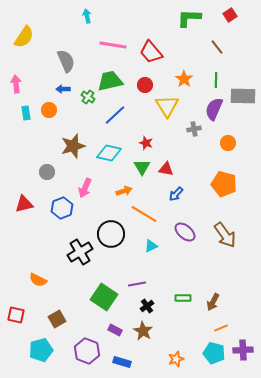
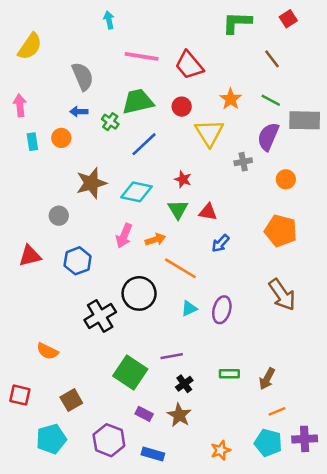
green line: (216, 80) -> (271, 100), turned -63
pink arrow: (85, 188) -> (124, 236), moved
purple ellipse: (185, 232) -> (222, 310), moved, turned 65

